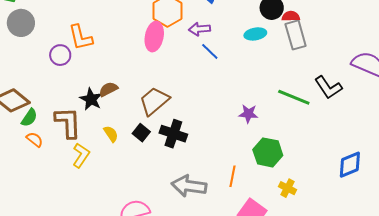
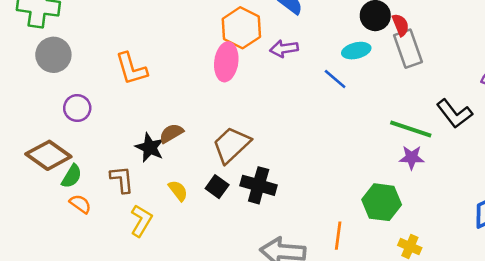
red semicircle: (291, 16) -> (401, 25), turned 72
blue line: (210, 51) -> (335, 79), moved
purple circle: (60, 55) -> (77, 108), moved
purple star: (248, 114) -> (412, 157), moved
brown L-shape: (68, 122) -> (122, 179), size x0.7

